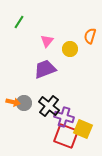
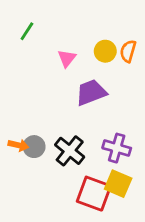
yellow circle: (70, 49) -> (105, 51), moved
purple trapezoid: (45, 69) -> (91, 92), moved
purple cross: (64, 117) -> (117, 148), moved

